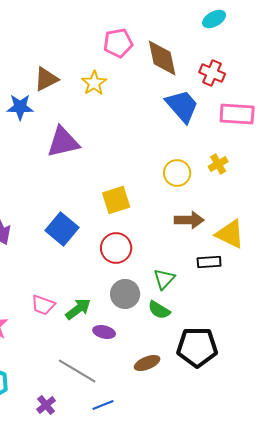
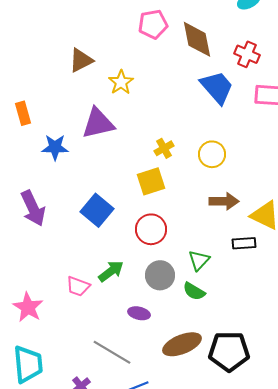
yellow star: (94, 83) -> (121, 82), moved
blue star: (20, 107) -> (55, 147), moved
yellow cross: (218, 164) -> (164, 148), moved
green arrow: (78, 309) -> (111, 271), moved
black pentagon: (197, 347) -> (229, 351), moved
brown ellipse: (147, 363) -> (182, 344), size x1.5

